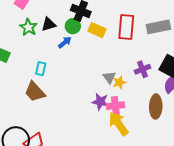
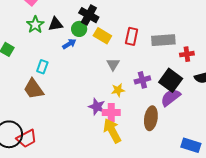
red rectangle: (126, 27) -> (132, 36), size x0.7
gray triangle: (109, 77) -> (113, 64), moved

